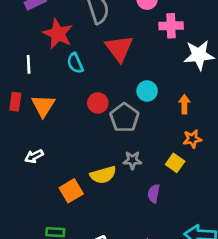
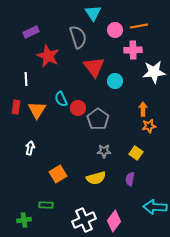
cyan semicircle: (75, 63) -> (61, 99), moved
cyan circle: (147, 91) -> (115, 81), moved
orange star: (192, 139) -> (149, 126), moved
white arrow: (34, 156) -> (30, 148), turned 128
yellow semicircle: (103, 175) -> (96, 178), moved
purple semicircle: (154, 193) -> (130, 179), moved

